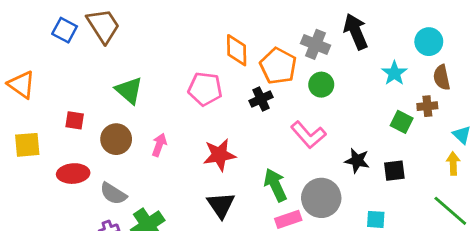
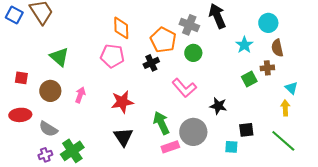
orange diamond: (237, 50) -> (121, 28), moved
green square: (402, 122) -> (249, 79), turned 35
black square: (394, 171) -> (246, 130), moved

